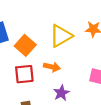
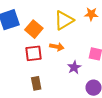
purple star: (61, 93) -> (74, 67), moved

